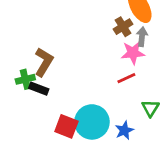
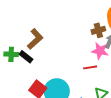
green cross: (25, 79) -> (11, 54), moved

